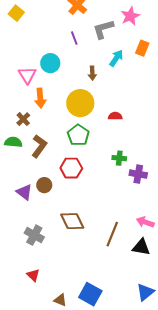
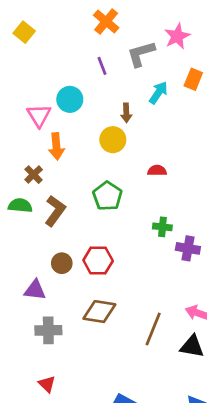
yellow circle: (80, 103) -> (113, 140), moved, size x0.7
red hexagon: (71, 168) -> (98, 261), moved
purple triangle: (24, 192) -> (35, 290), moved, turned -30
brown diamond: (72, 221) -> (99, 312), turned -55
gray cross: (34, 235) -> (48, 330), turned -30

